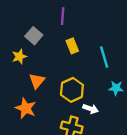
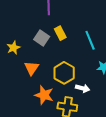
gray square: (34, 36) -> (42, 38), moved
orange star: (26, 108) -> (44, 95), moved

